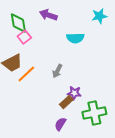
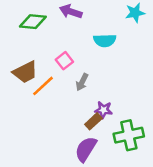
green diamond: (18, 23) -> (33, 22), turned -75
pink square: (24, 37) -> (64, 61), moved
purple semicircle: (60, 124) -> (86, 149), size x1.5

